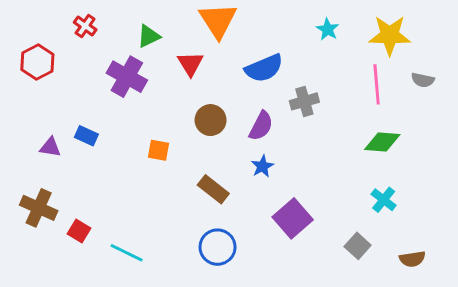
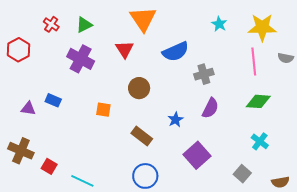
green triangle: (149, 36) -> (84, 25), moved
purple semicircle: (261, 126) -> (210, 108), moved

